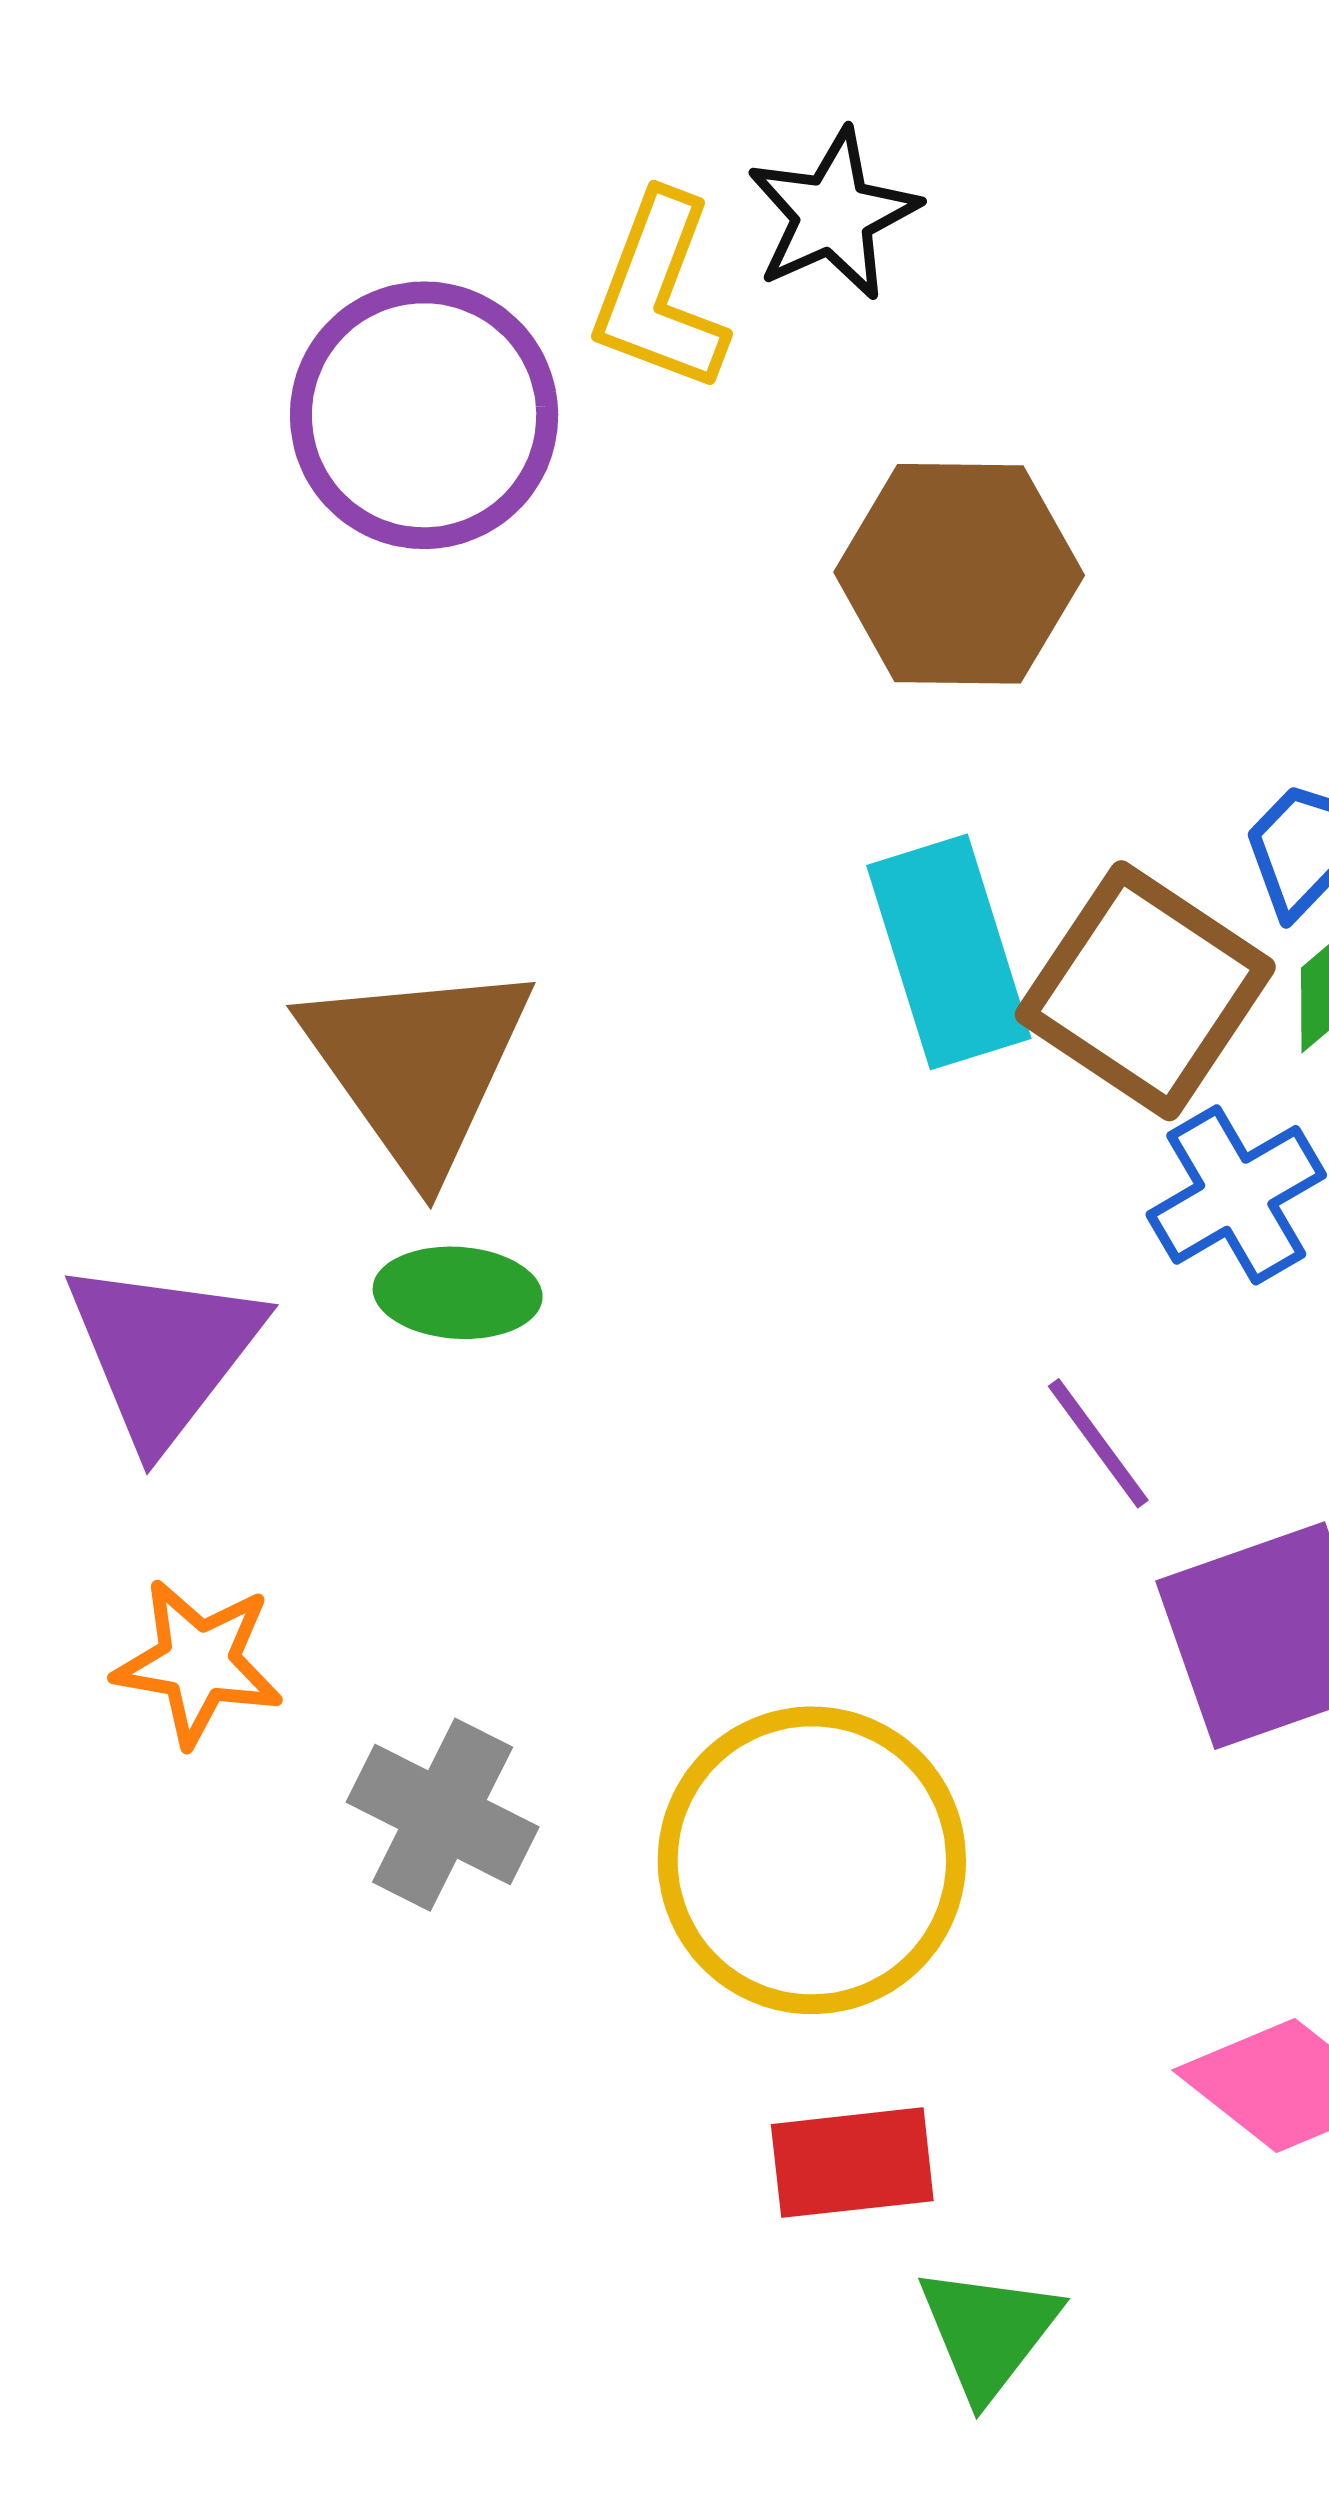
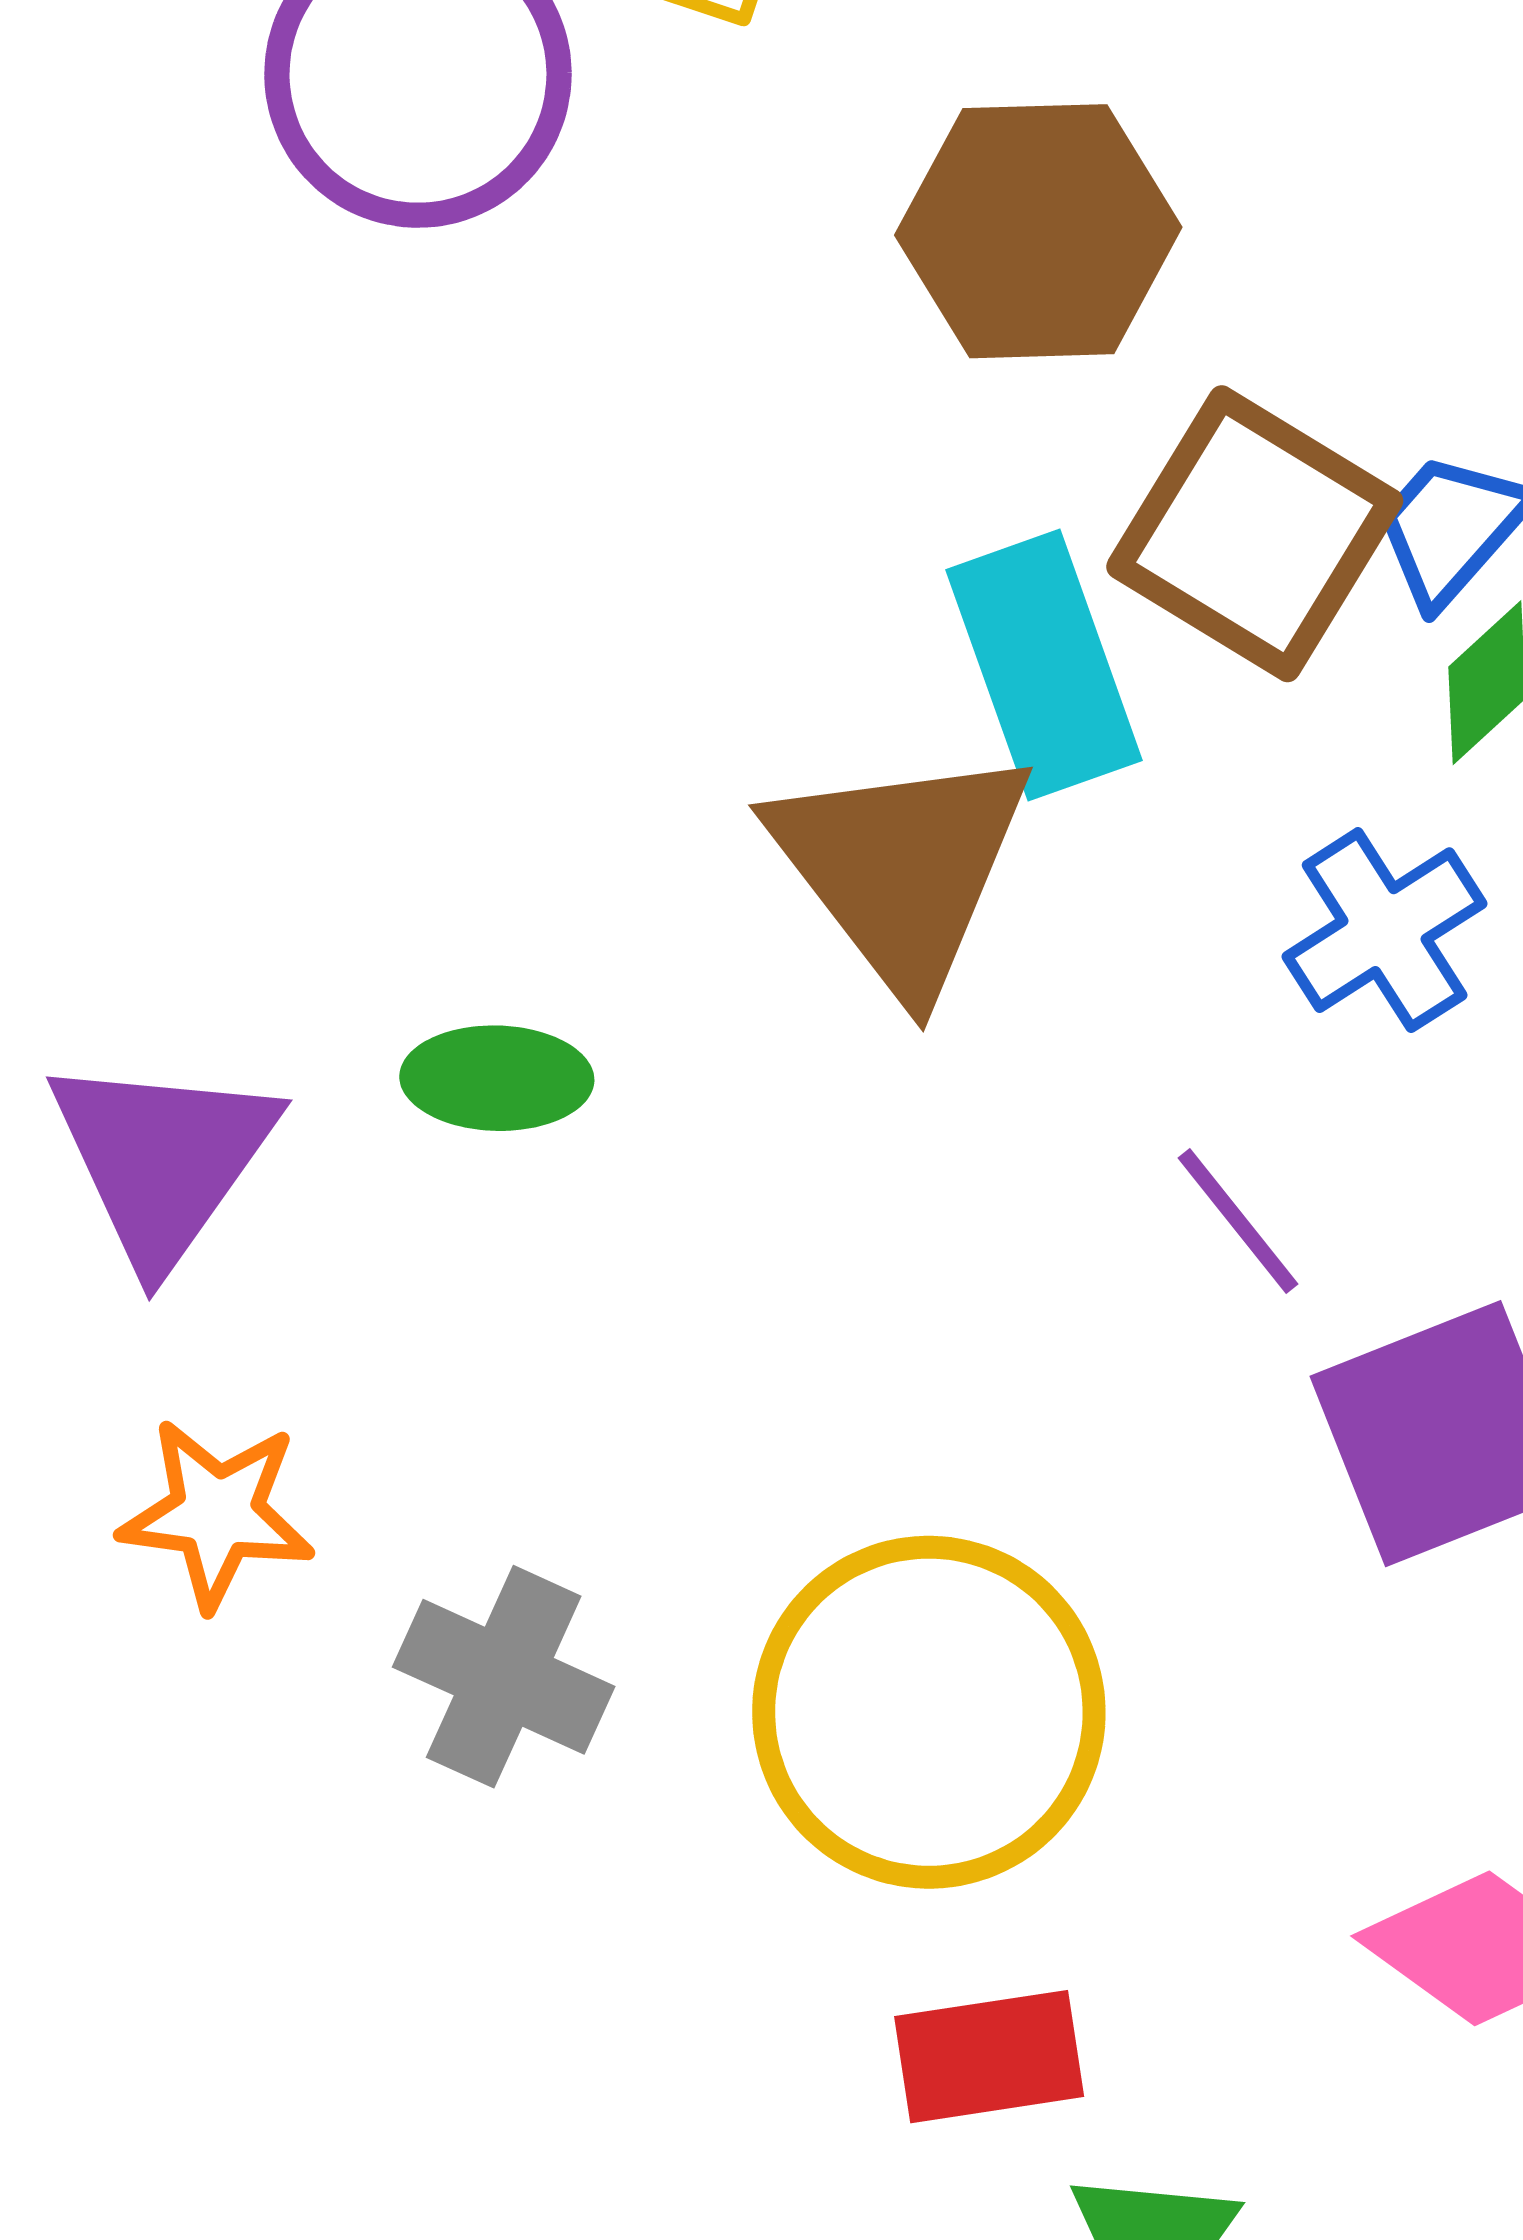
brown square: (1145, 991) -> (1255, 534), moved
brown triangle: (417, 1066) -> (901, 868), moved

